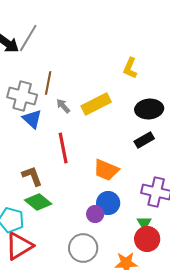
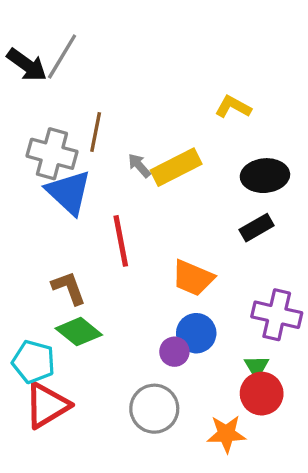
yellow L-shape: (130, 68) -> (233, 107), turned 95
gray arrow: (63, 106) -> (139, 166), moved
blue triangle: (32, 119) -> (69, 192), size x1.4

